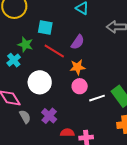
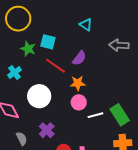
green star: (25, 45) -> (28, 49), moved
gray semicircle: (25, 117) -> (22, 139), moved

